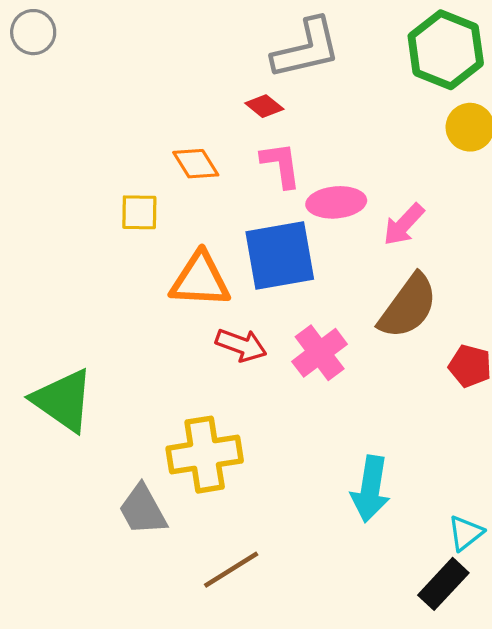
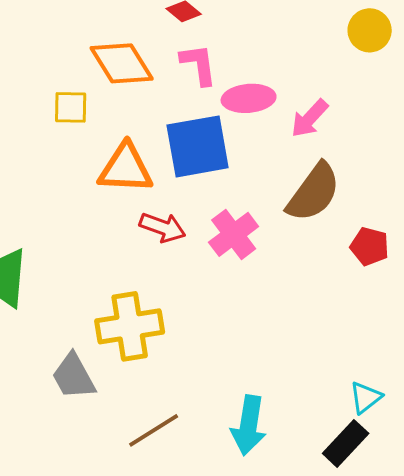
orange diamond: (196, 164) -> (122, 63), size x1.5
cyan arrow: (370, 489) -> (249, 425), moved

